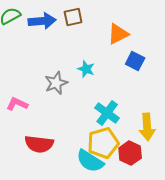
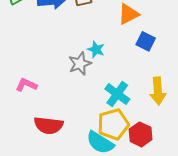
gray star: (56, 83) -> (80, 64), moved
yellow arrow: (147, 127) -> (158, 91), moved

